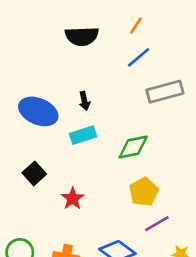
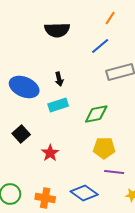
orange line: (136, 26) -> (110, 18), moved
yellow pentagon: (144, 192) -> (104, 148), turned 30
purple line: (157, 224) -> (114, 172), turned 36

